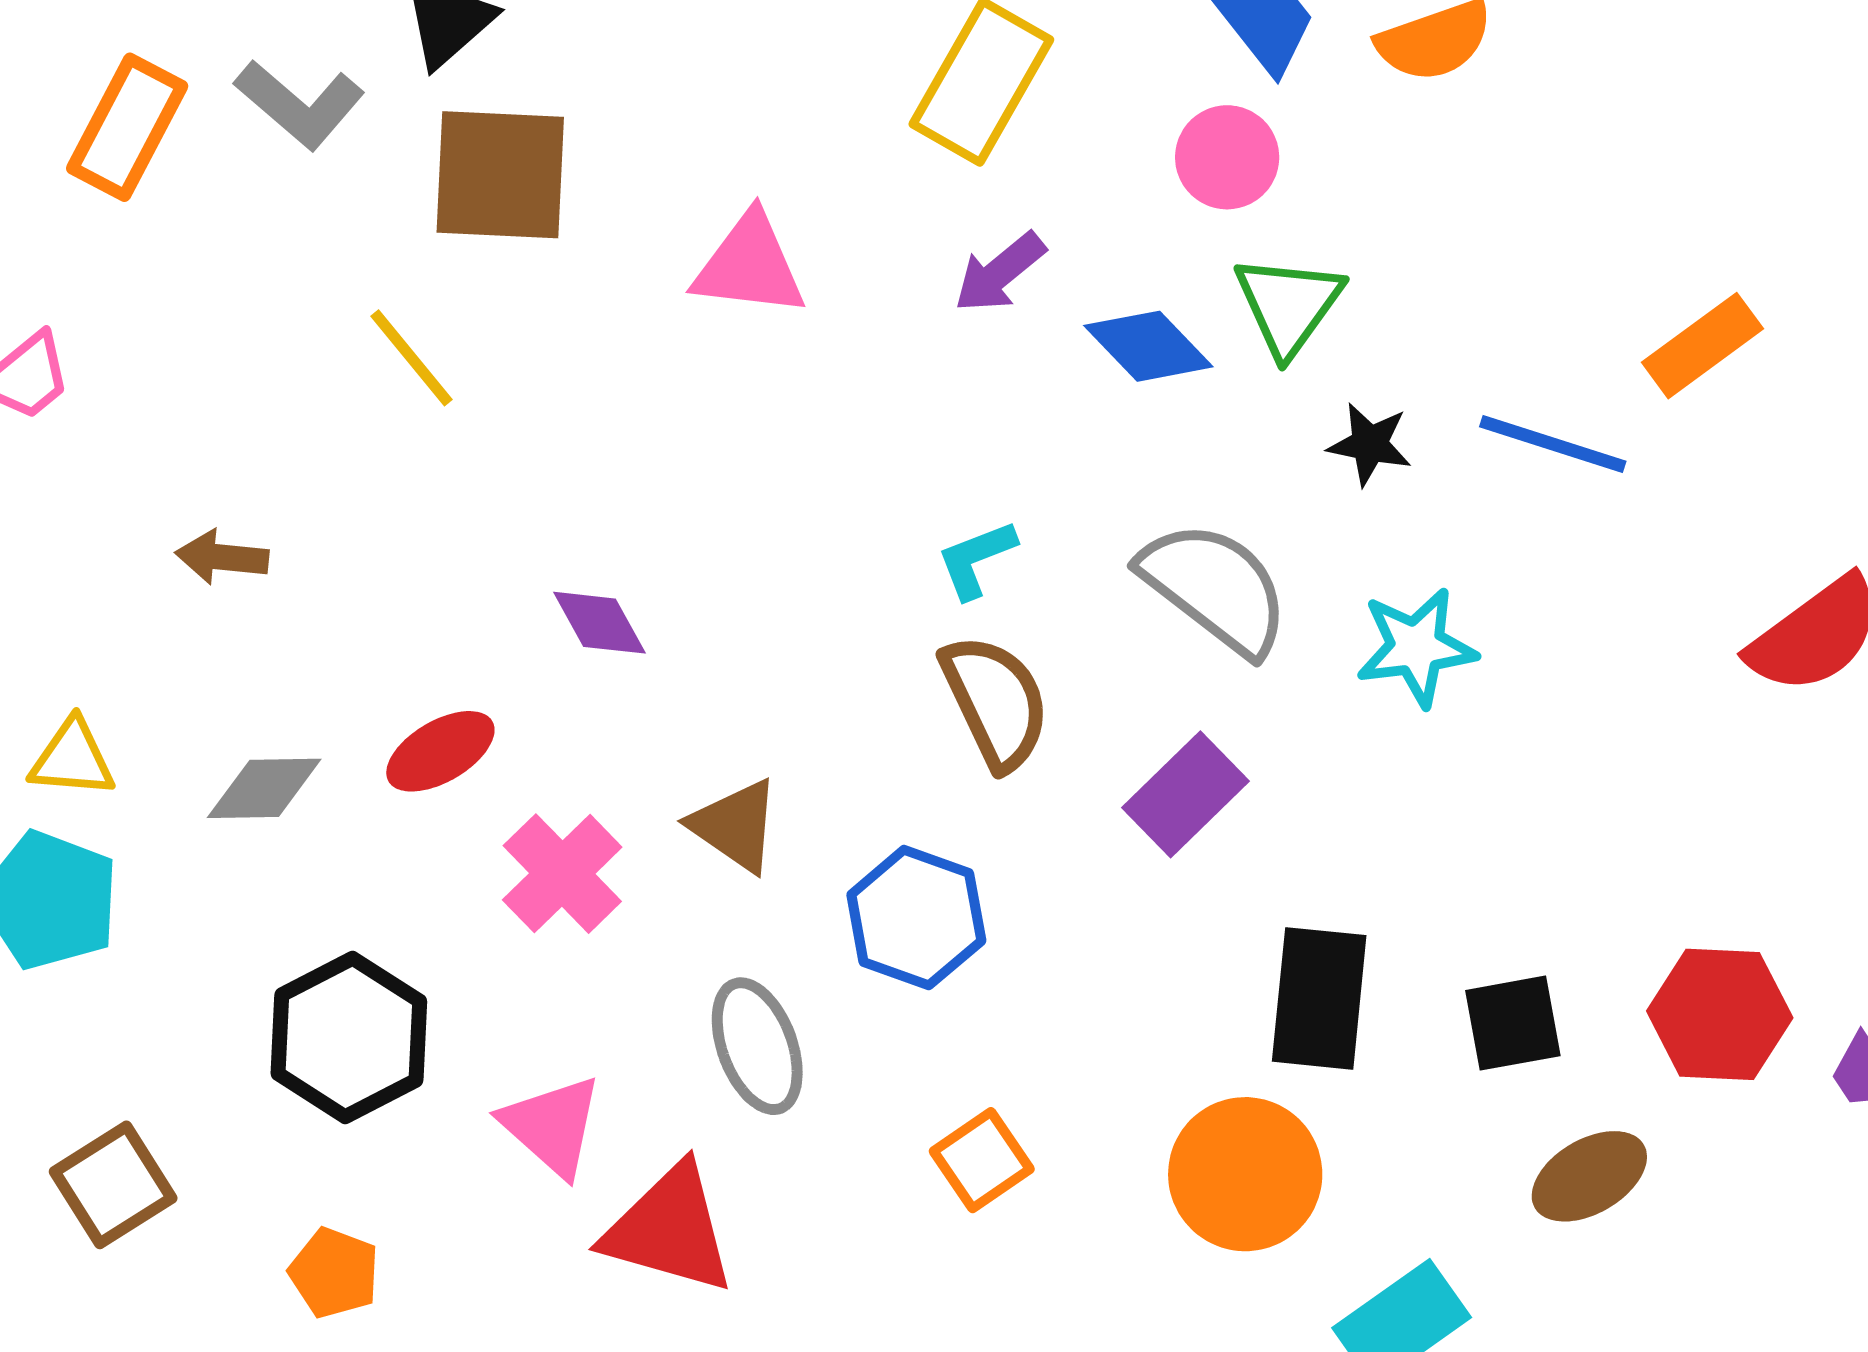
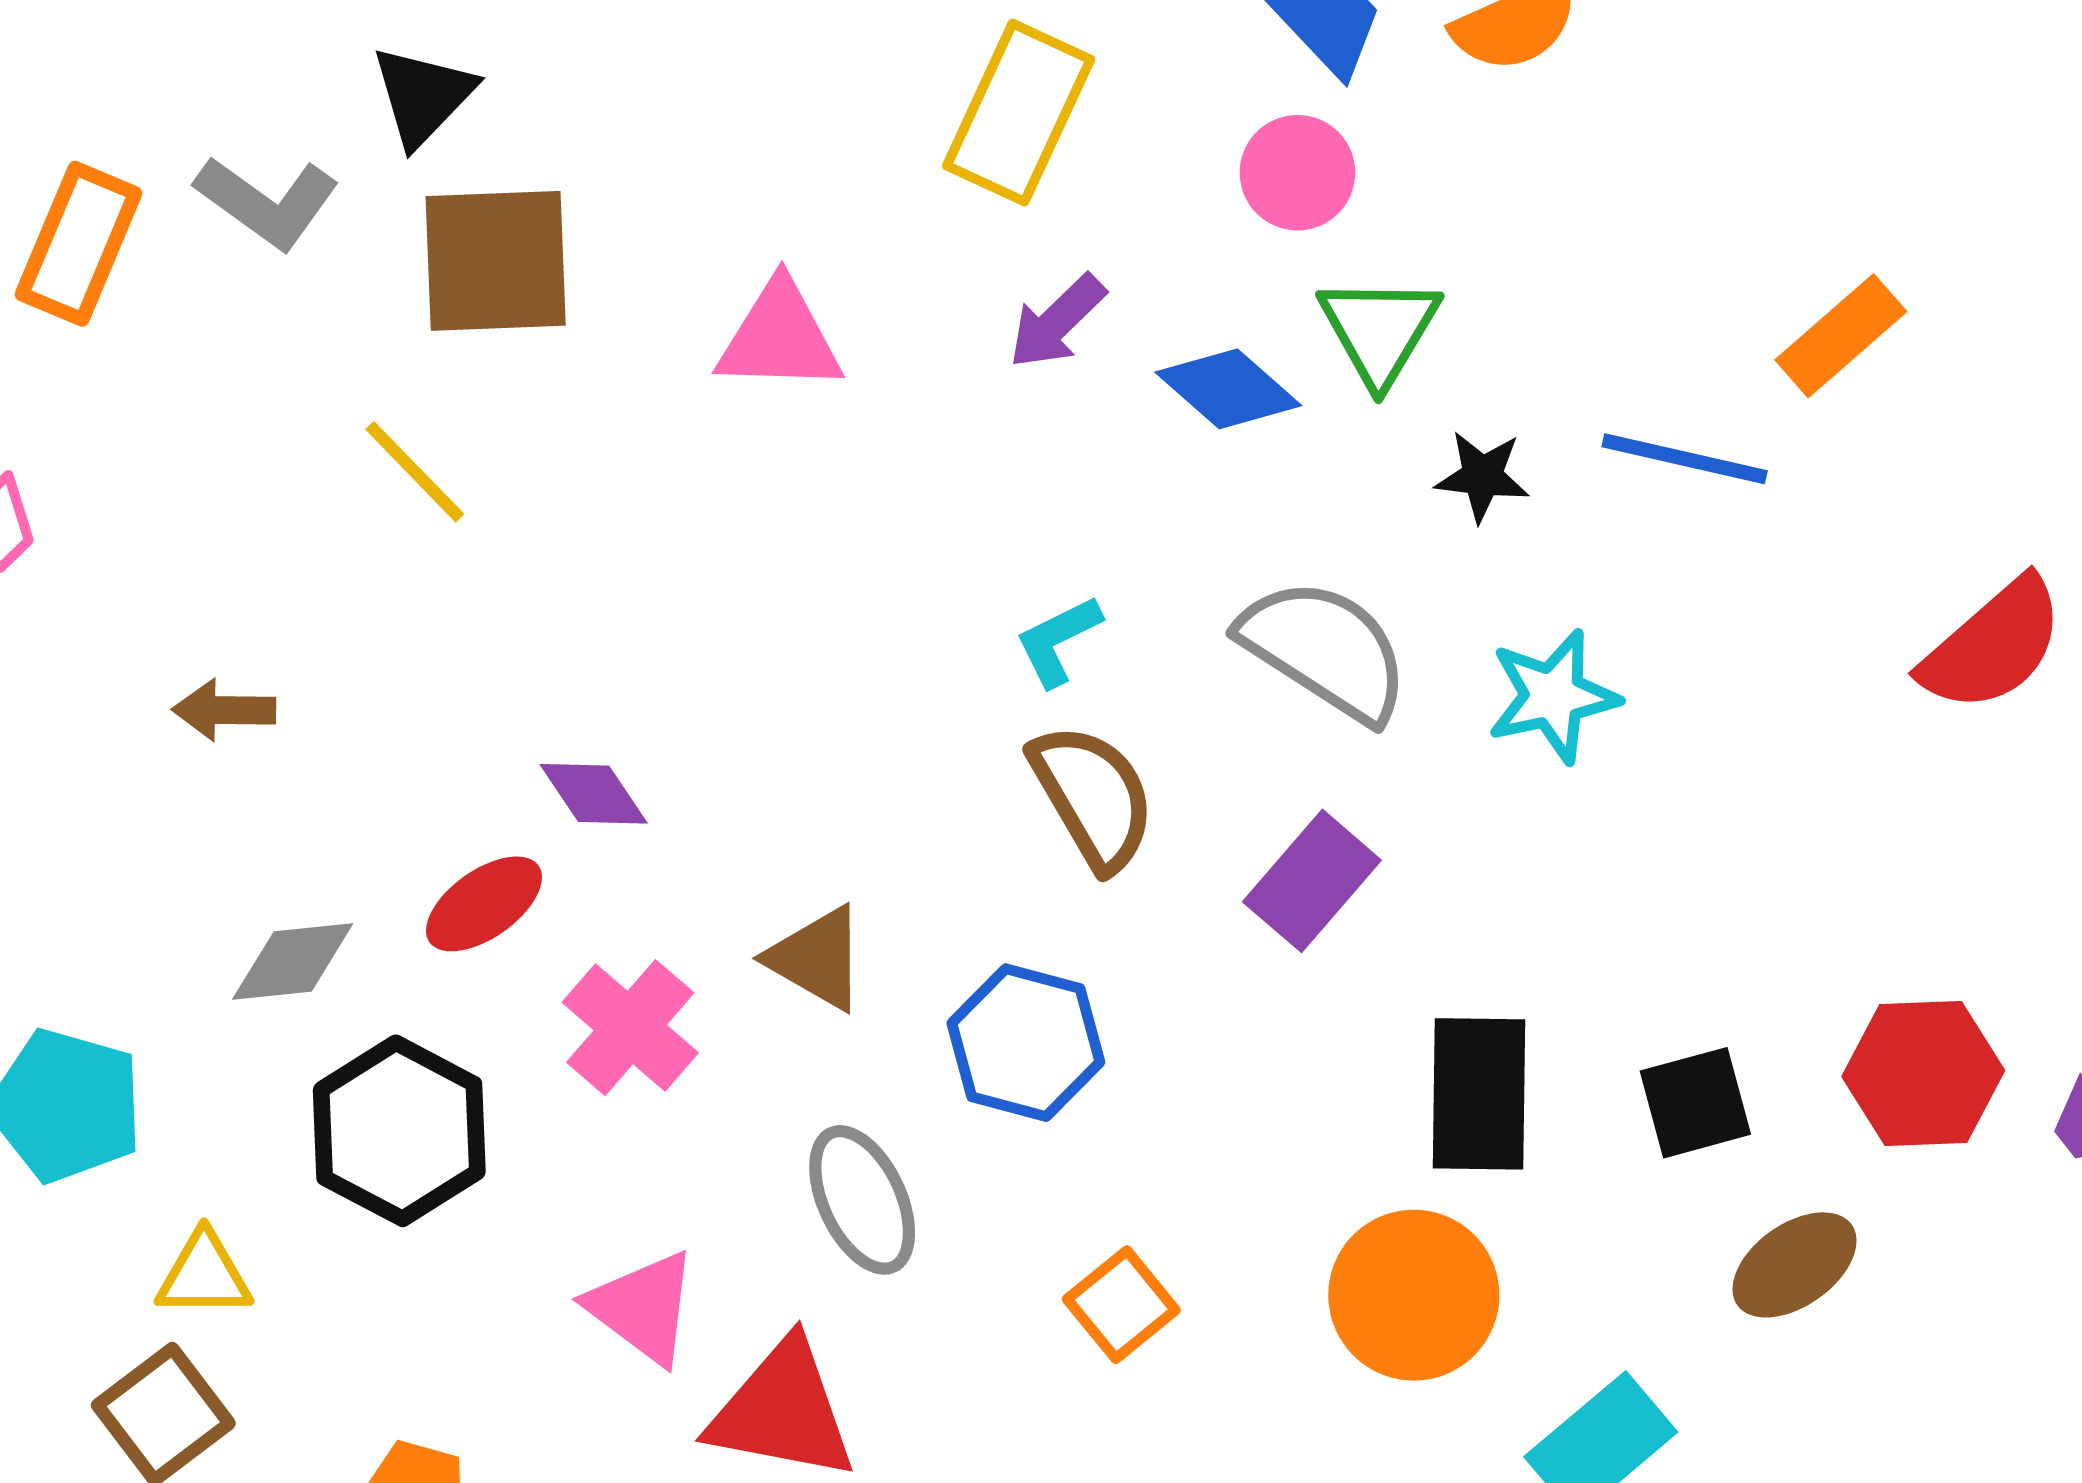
purple diamond: (600, 623) -> (594, 794), moved
yellow triangle: (72, 759) -> (204, 1275), moved
black hexagon: (349, 1037) -> (399, 1131), moved

